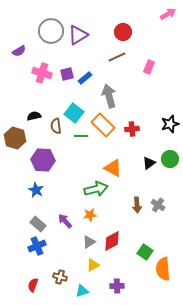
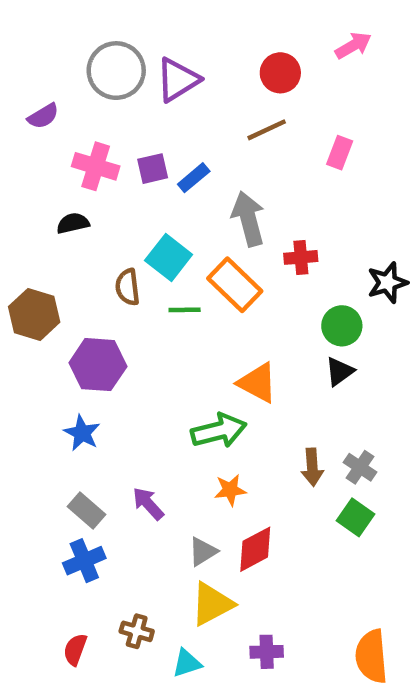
pink arrow: (168, 14) -> (353, 45), moved
black semicircle: (34, 116) -> (73, 223), moved
red cross: (132, 129) -> (301, 257), moved
green circle: (170, 159) -> (342, 326), moved
orange star: (90, 215) -> (230, 490), moved
green square: (145, 252) -> (356, 517), moved
yellow triangle: (93, 265) -> (212, 604), size x1.5
orange semicircle: (163, 269) -> (371, 656), moved

